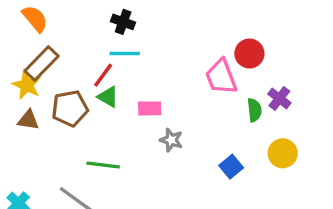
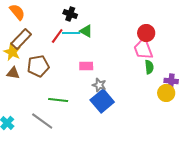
red line: (103, 75) -> (57, 36), moved
pink trapezoid: (221, 77) -> (143, 49), moved
green triangle: (108, 97) -> (86, 31), moved
purple cross: (279, 98) -> (171, 81), moved, turned -32
blue square: (231, 167) -> (102, 101), moved, size x1.6

